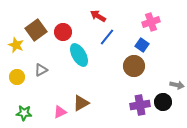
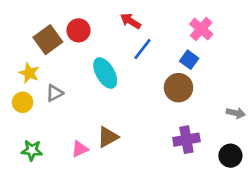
pink cross: (151, 22) -> (201, 29), turned -30
red circle: (63, 32) -> (79, 30), moved
yellow star: (16, 45) -> (29, 73), moved
black circle: (163, 102) -> (230, 156), moved

